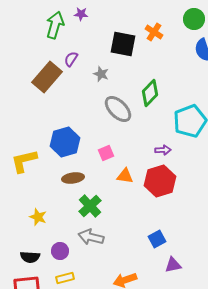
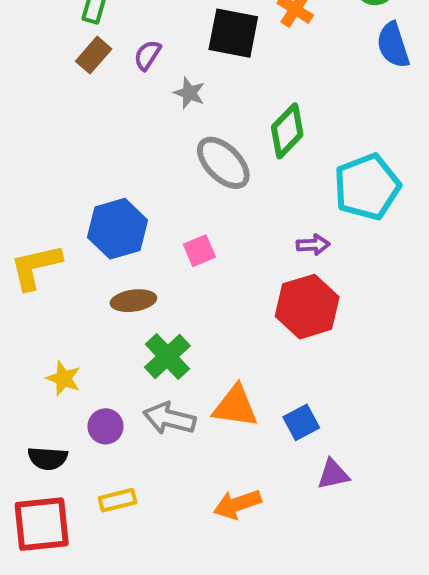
purple semicircle: (71, 59) -> (147, 55), moved
brown rectangle: (47, 77) -> (94, 55), moved, size x0.6
orange triangle: (125, 176) -> (235, 406), moved, size x1.4
purple circle: (60, 251) -> (106, 426), moved

